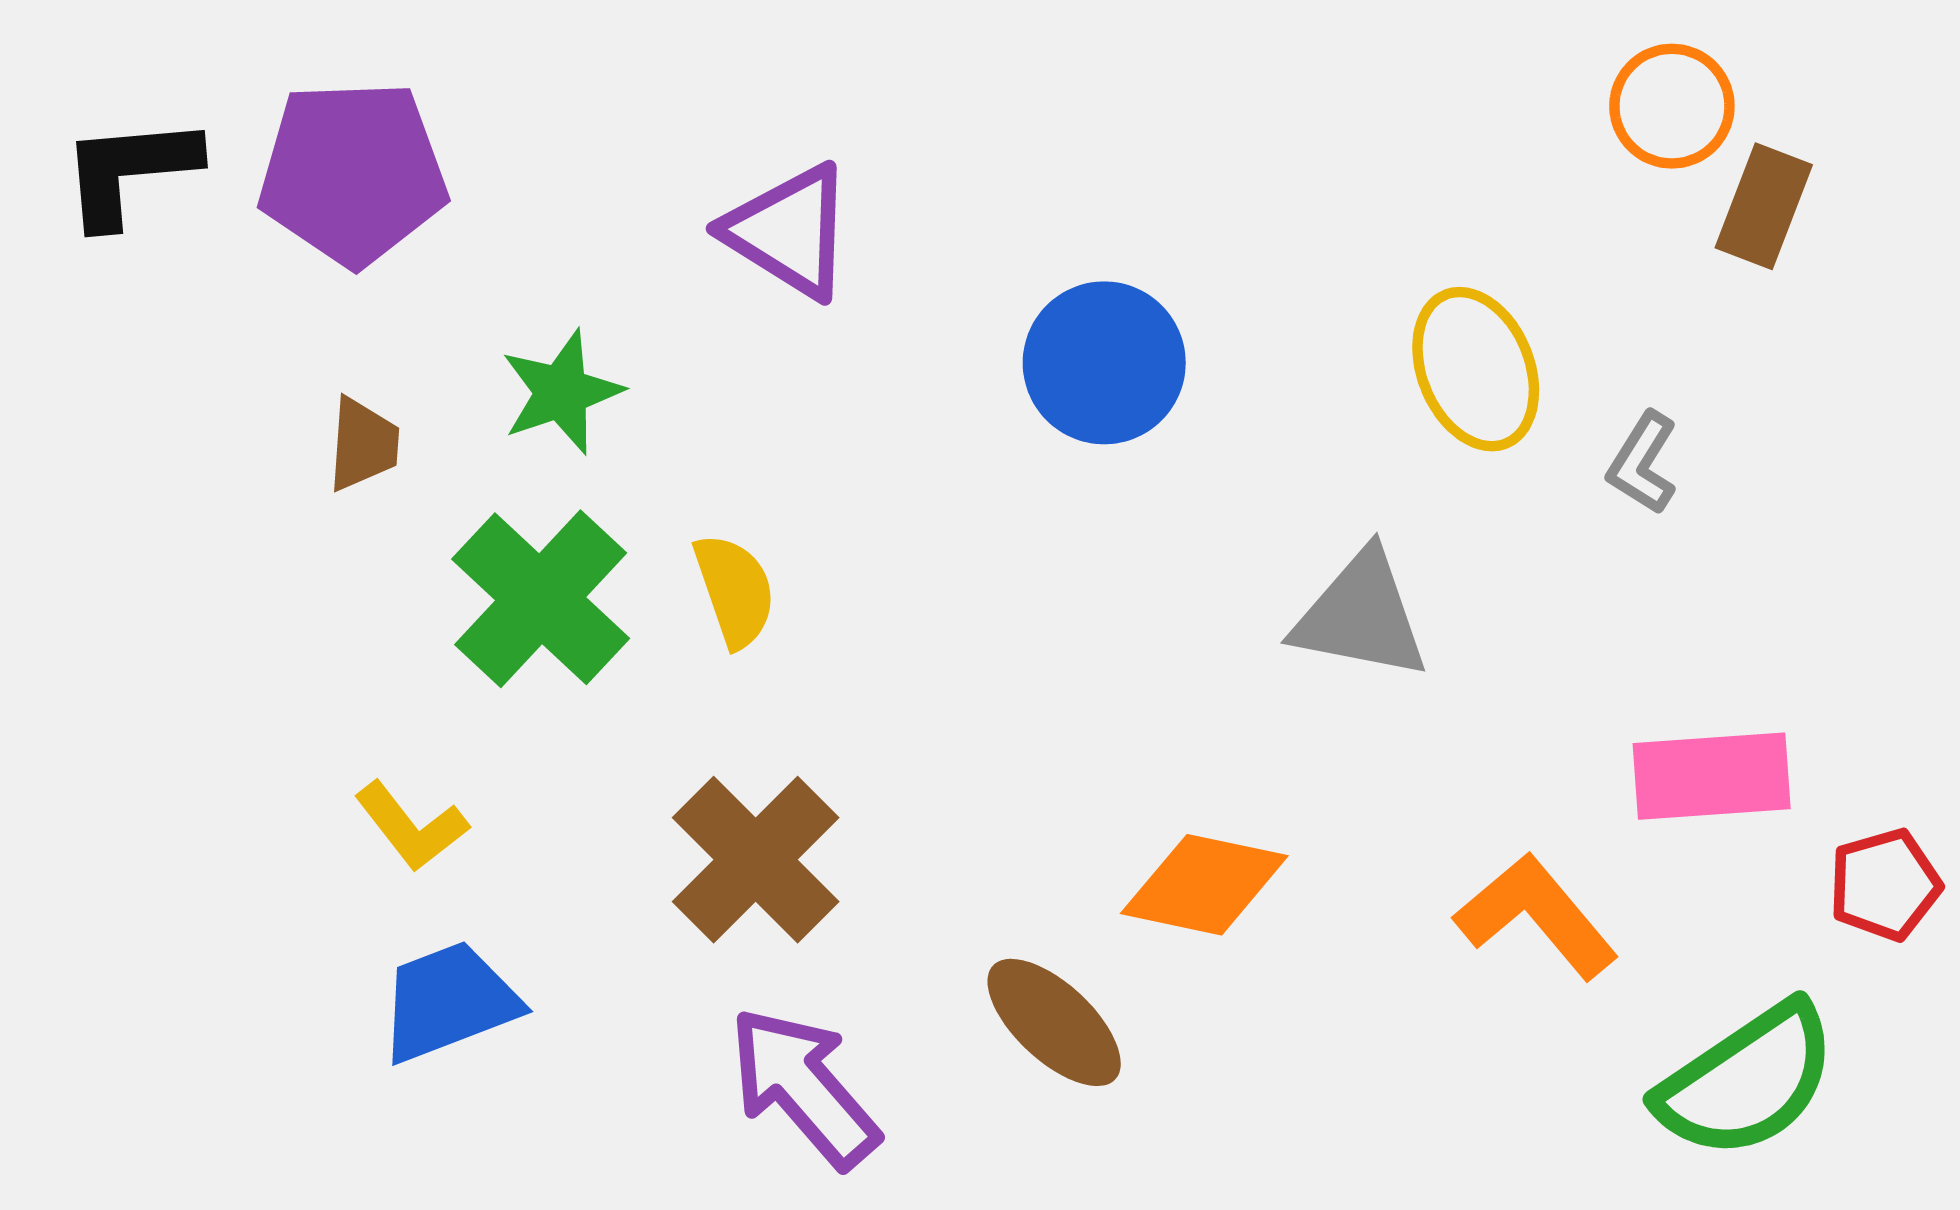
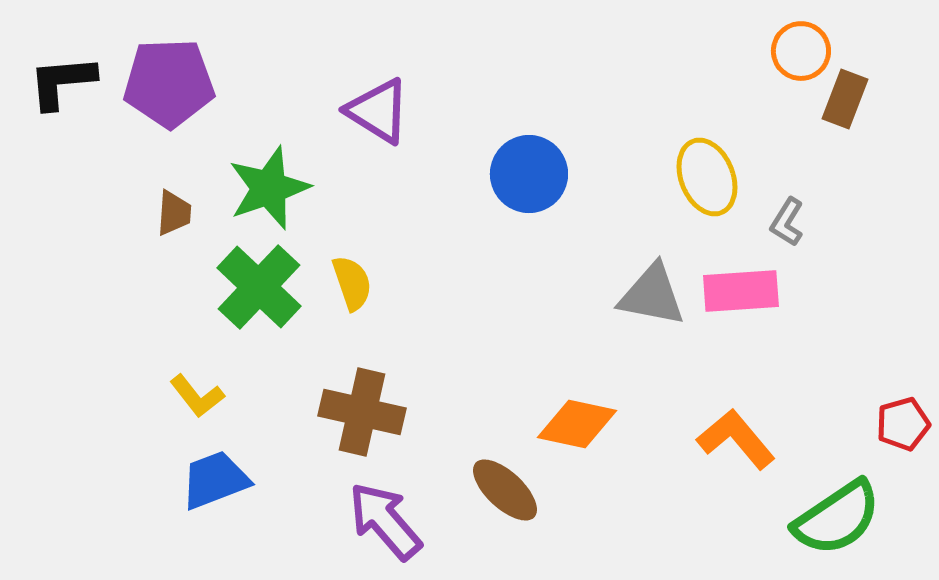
green star: (561, 392) -> (269, 188), size x1.4
pink rectangle: (1712, 776) -> (741, 291), moved
brown cross: (756, 860) -> (362, 412), turned -32

